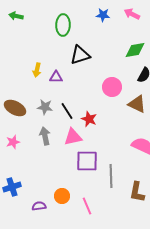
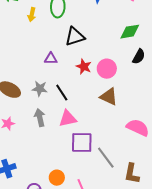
yellow arrow: (37, 70) -> (32, 15), moved
brown triangle: (137, 104) -> (109, 97), moved
red star: (89, 119) -> (84, 67), moved
gray line: (111, 176) -> (106, 158), turned -35

